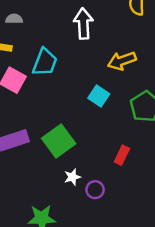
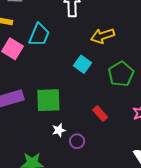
green square: (59, 141) -> (48, 100), turned 32
red rectangle: (122, 155) -> (100, 114), turned -70

